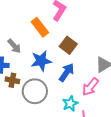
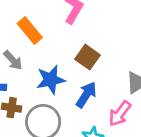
orange rectangle: (40, 27) -> (30, 31), moved

